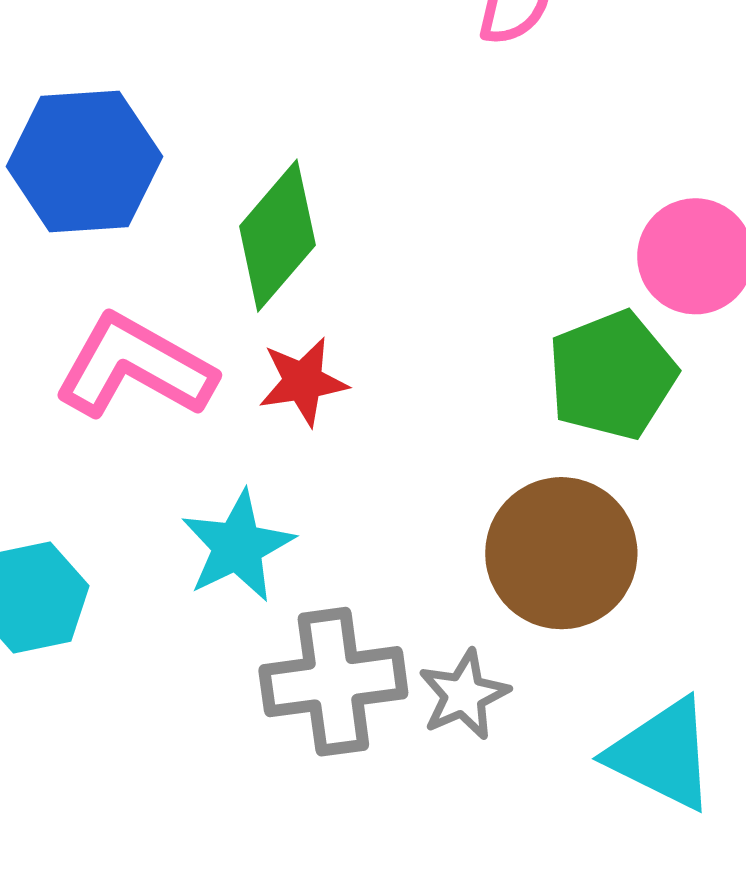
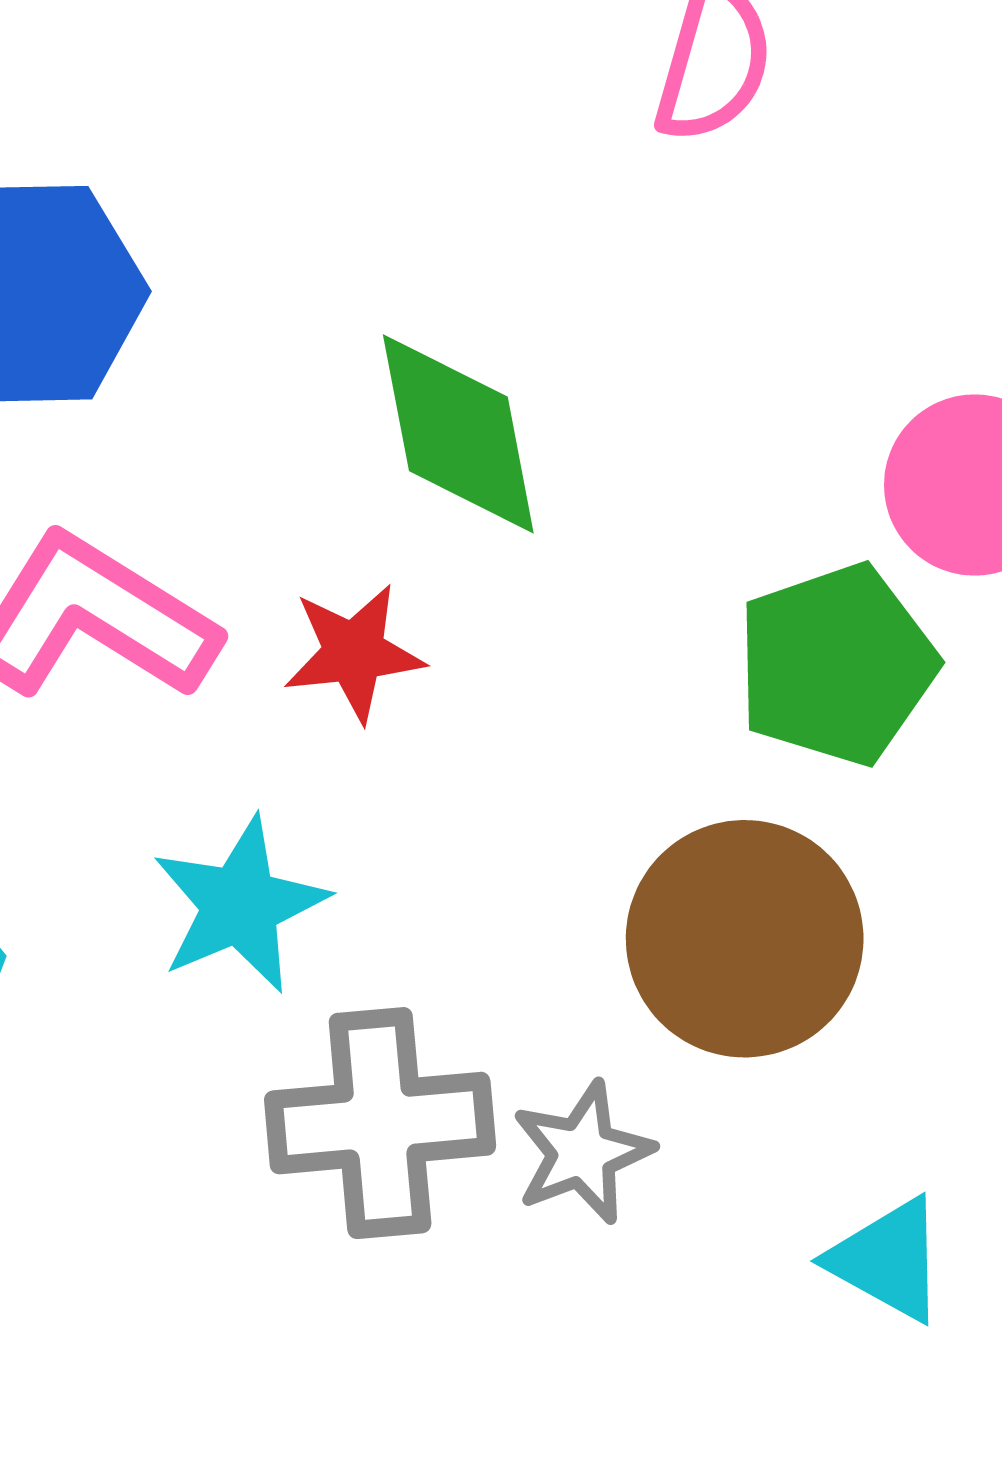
green diamond: (277, 236) -> (458, 434), moved, turned -54
cyan triangle: (662, 754) -> (888, 1260), size x0.7

